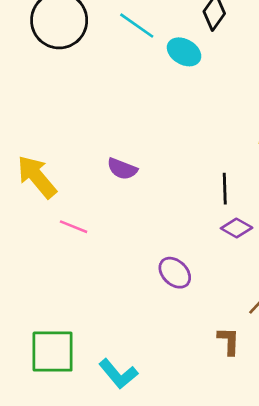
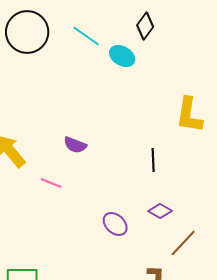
pink line: (74, 227) -> (51, 183), moved
purple diamond: (237, 228) -> (160, 211), moved

